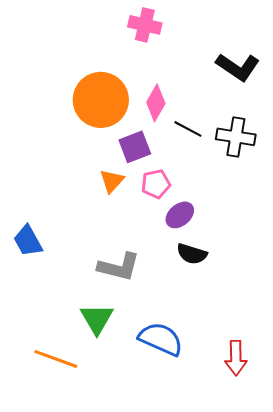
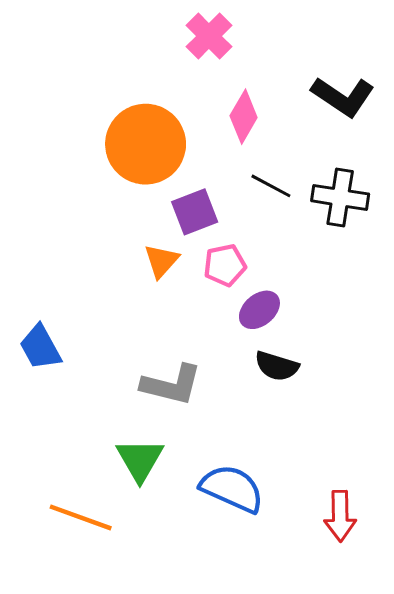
pink cross: (145, 25) -> (209, 36), turned 32
pink diamond: (156, 103) -> (244, 117), moved

